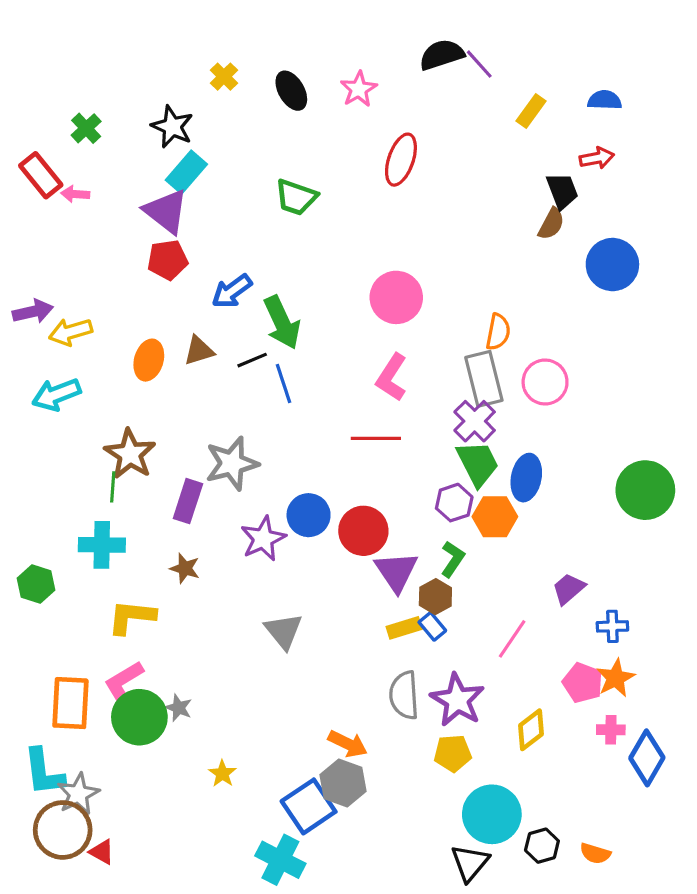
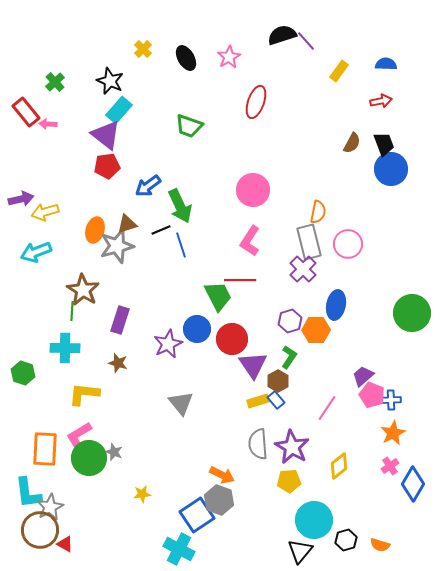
black trapezoid: (562, 191) -> (384, 144), moved
gray star: (232, 463) -> (117, 246), moved
green trapezoid: (478, 463) -> (218, 296), moved
pink pentagon: (583, 683) -> (372, 395), moved
pink cross: (611, 730) -> (390, 466), turned -36
yellow star: (222, 774) -> (142, 494), turned 30

